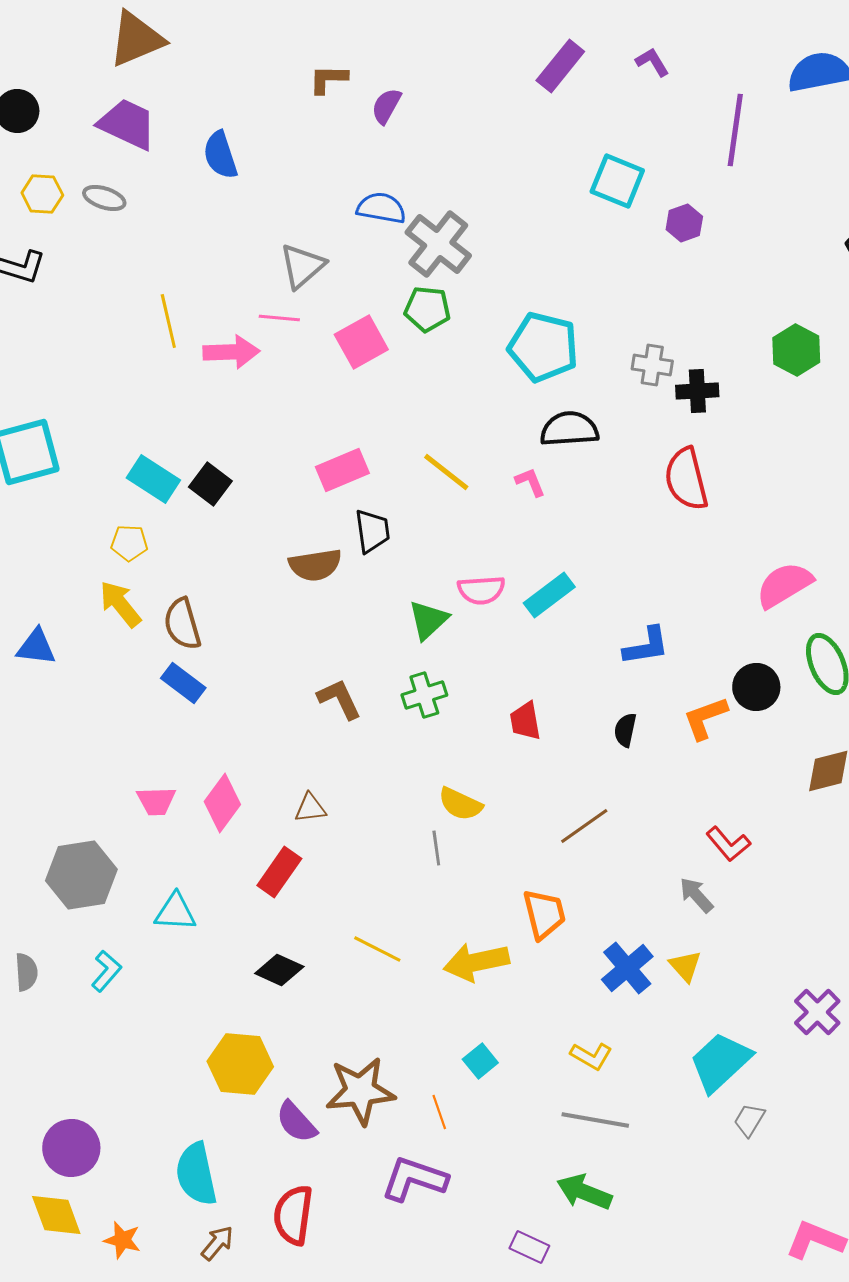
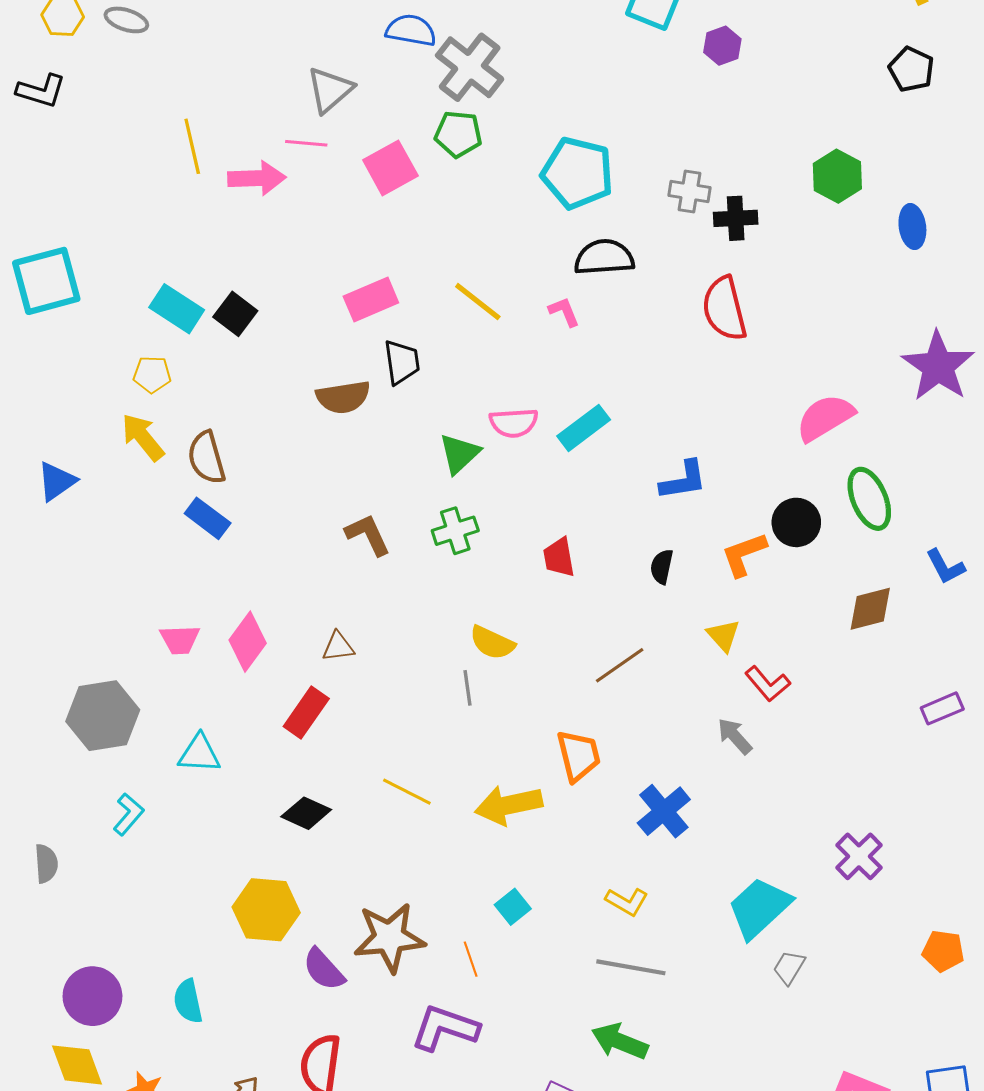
blue triangle: (36, 647) -> (57, 481), turned -42
yellow triangle: (685, 966) -> (723, 635), moved
gray semicircle: (26, 972) -> (46, 864), moved
cyan semicircle: (196, 1174) -> (188, 1001), moved, size x0.7

